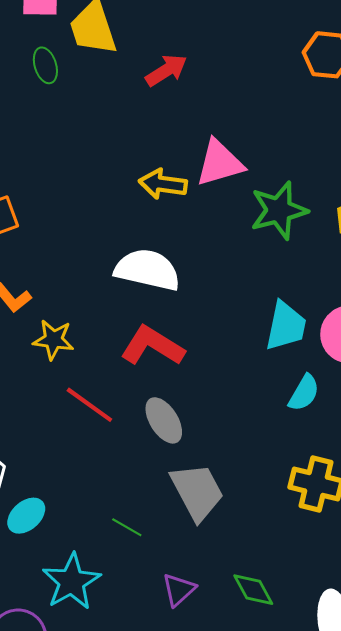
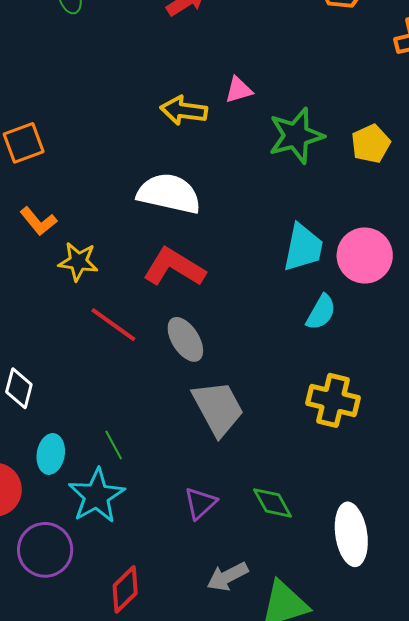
pink triangle: (220, 163) -> (239, 90), size x0.6
cyan ellipse: (26, 516) -> (51, 454), moved, turned -39
green line: (127, 527) -> (114, 445), moved, turned 32

